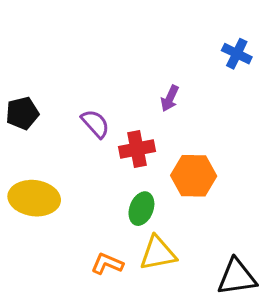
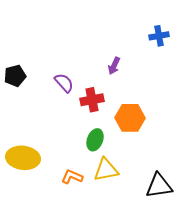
blue cross: (237, 54) -> (159, 36), turned -36
yellow ellipse: (34, 198) -> (23, 158), moved

